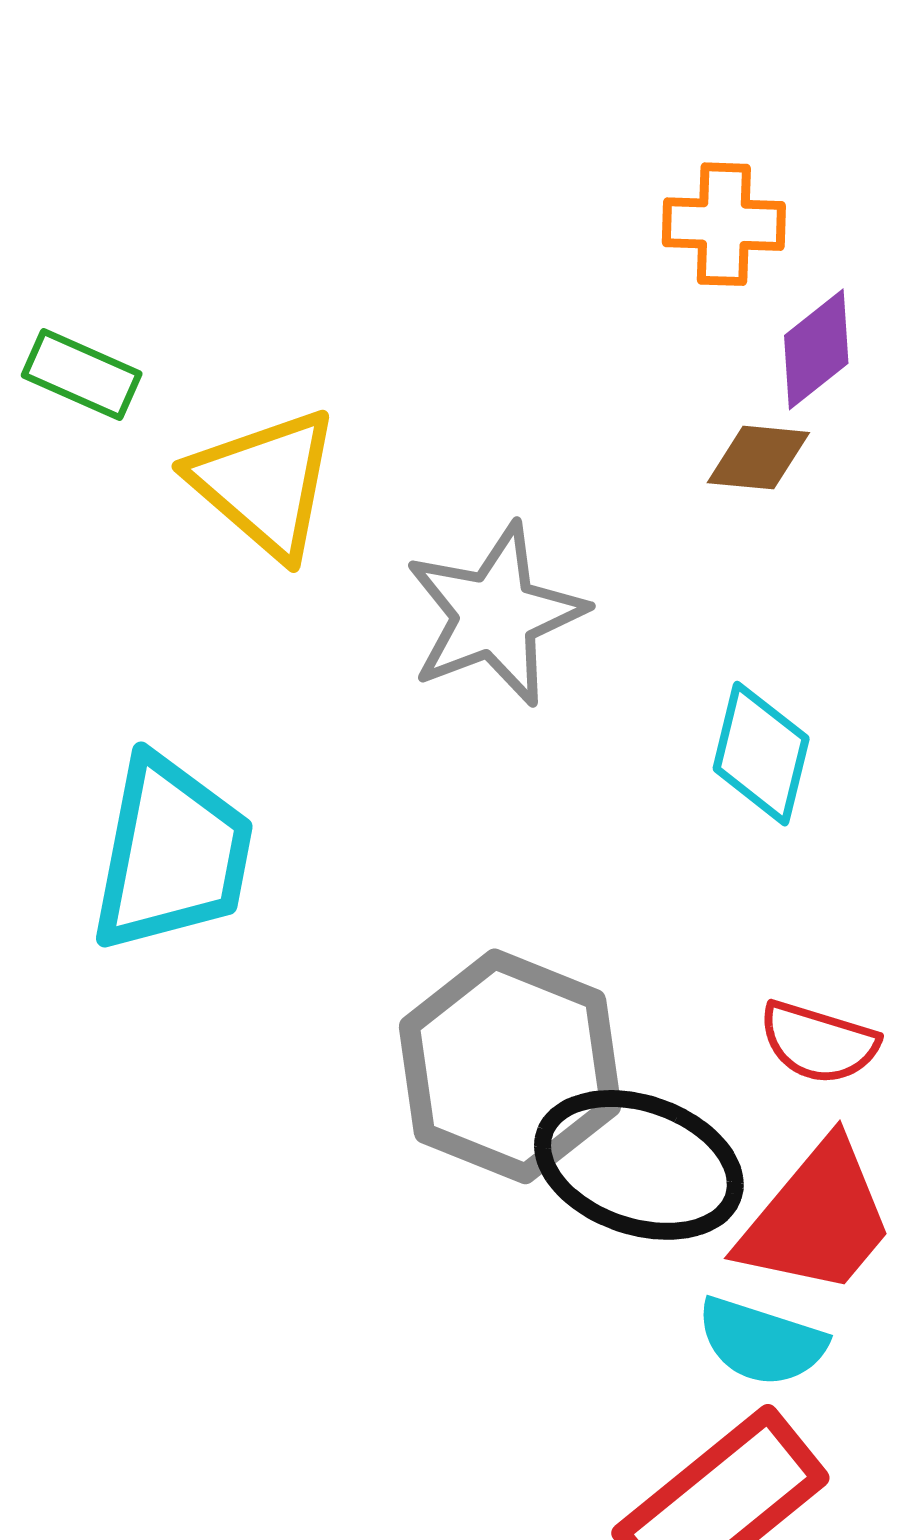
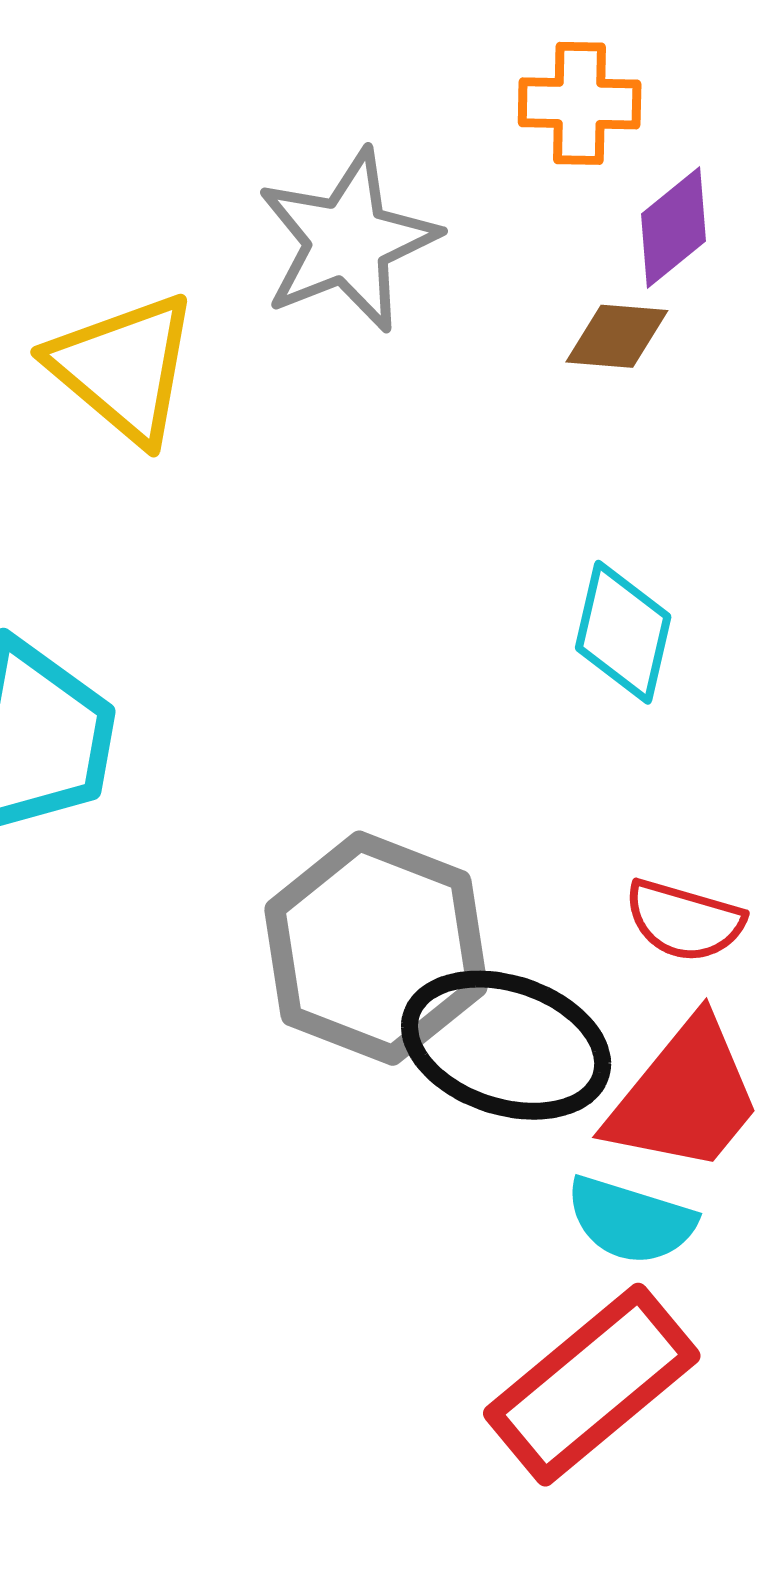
gray star: (495, 615) -> (348, 241), moved

